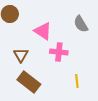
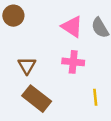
pink triangle: (43, 31) -> (72, 27), moved

